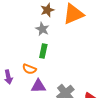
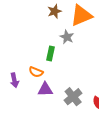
gray star: (42, 29) -> (67, 37), moved

